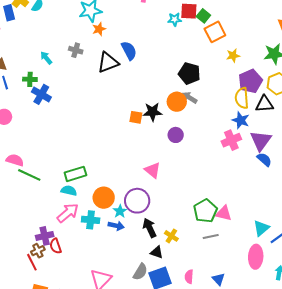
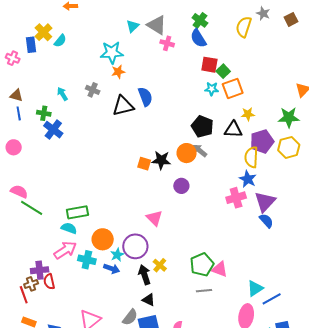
cyan star: (175, 19) -> (212, 89), moved
black triangle: (264, 104) -> (233, 130), moved
yellow cross: (171, 236) -> (160, 265), moved

